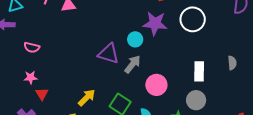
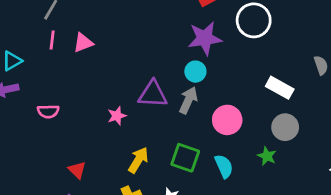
cyan circle: (135, 39) -> (195, 72), moved
white rectangle: (199, 71) -> (280, 88), turned -48
pink star: (31, 77) -> (117, 116), moved

